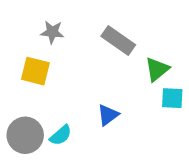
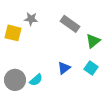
yellow square: (35, 71) -> (13, 33), moved
cyan square: (172, 98) -> (91, 68), moved, turned 32

